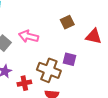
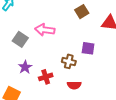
brown cross: (49, 70) -> (69, 61), size x0.6

